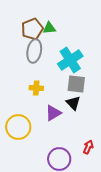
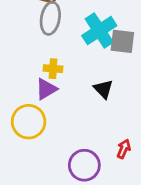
gray square: (76, 84) -> (122, 41), moved
purple triangle: (53, 113) -> (46, 89), moved

